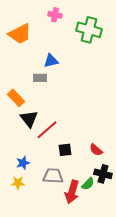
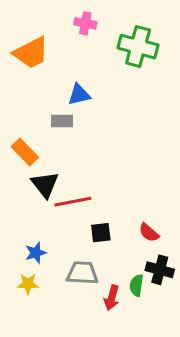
red line: (47, 130) -> (73, 202), turned 30
green semicircle: (88, 184) -> (136, 285), turned 144
red arrow: (72, 192) -> (112, 298), size x0.7

